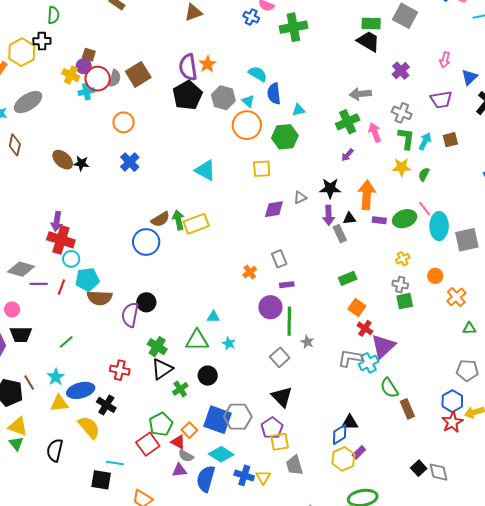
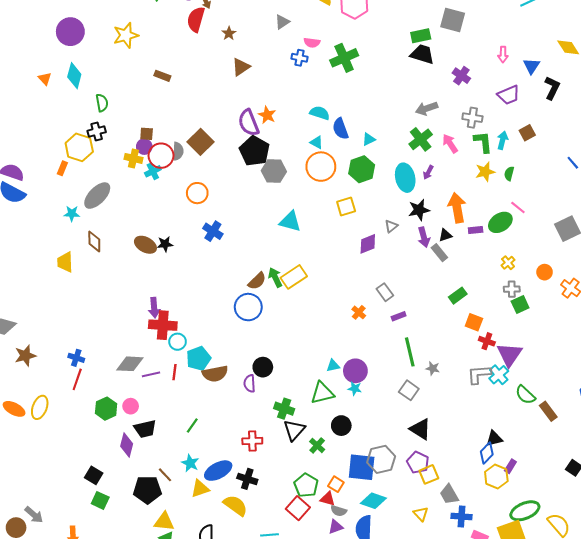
gray hexagon: (223, 98) -> (274, 171), moved
cyan ellipse: (439, 226) -> (405, 178), moved
purple circle: (270, 307) -> (355, 371), moved
purple semicircle: (130, 315) -> (250, 383), size x0.7
blue cross: (244, 475) -> (462, 516), moved

